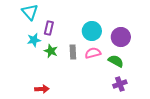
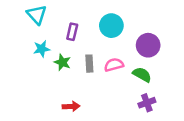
purple rectangle: (49, 28) -> (72, 32), moved
cyan circle: (92, 31) -> (111, 26), moved
red arrow: (42, 89) -> (71, 106), moved

